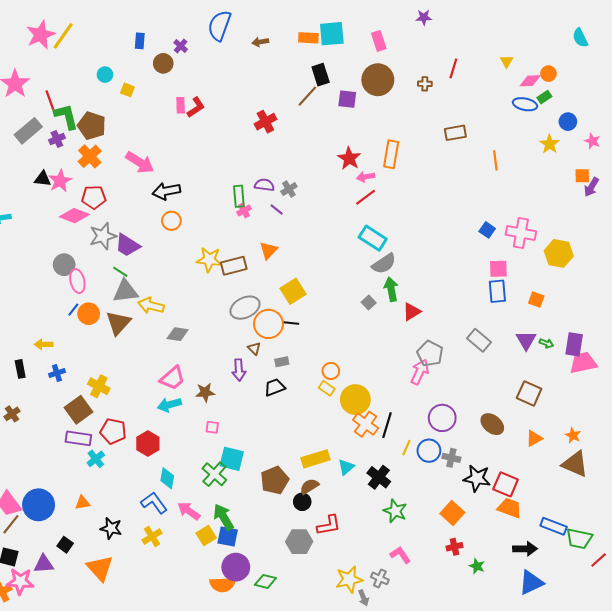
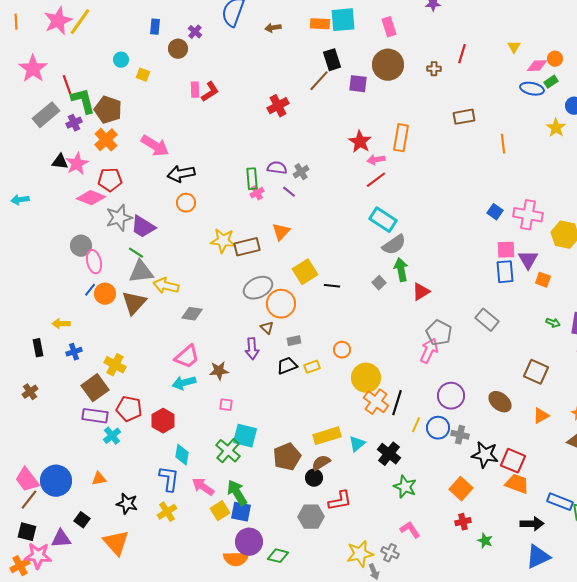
black line: (291, 323) -> (332, 286), moved
purple triangle: (526, 340) -> (528, 260), moved
yellow rectangle: (327, 388) -> (312, 367), moved, turned -56
blue L-shape: (154, 503) -> (169, 479), turned 44

